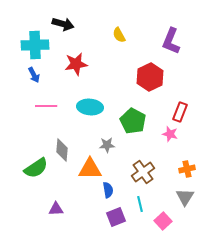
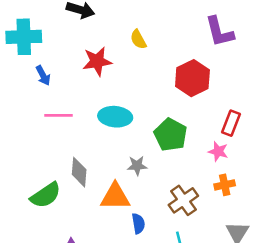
yellow semicircle: (119, 35) -> (138, 39), moved
purple L-shape: (171, 41) -> (219, 32), turned -36
cyan cross: (35, 45) -> (24, 37), moved
orange cross: (187, 169) -> (225, 185), moved

